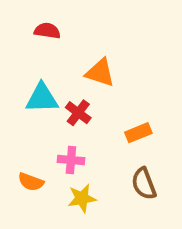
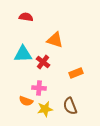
orange semicircle: (31, 182) -> (26, 101), moved
brown semicircle: (144, 184) -> (70, 106), moved

